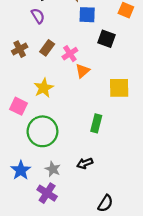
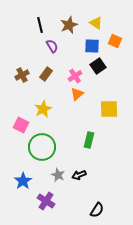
blue square: (87, 15) -> (92, 46), moved
purple semicircle: (38, 16) -> (52, 46), moved
black square: (107, 39) -> (98, 66), turned 35
pink cross: (70, 54) -> (75, 76), moved
gray star: (53, 169) -> (58, 175), moved

